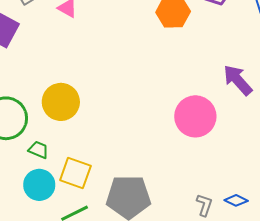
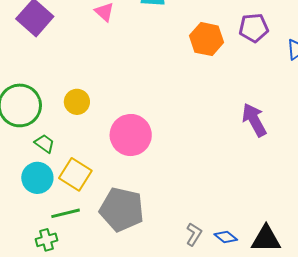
yellow circle: (61, 102) -> (77, 102), size x0.7
pink circle: (195, 116) -> (131, 135), moved

